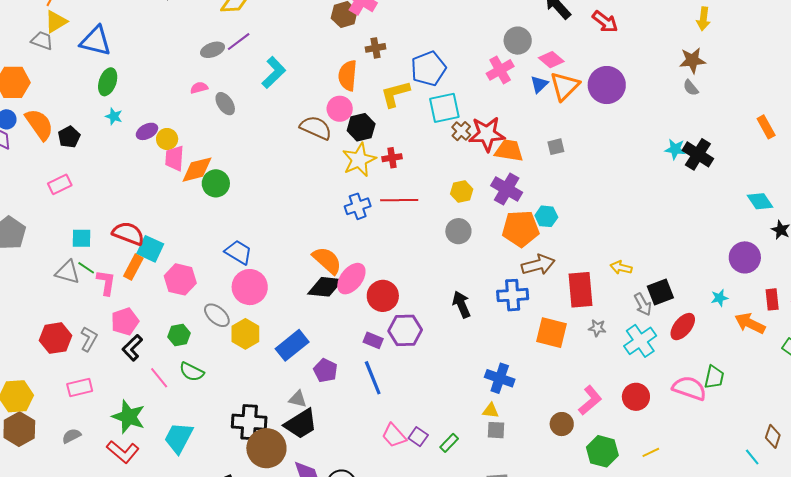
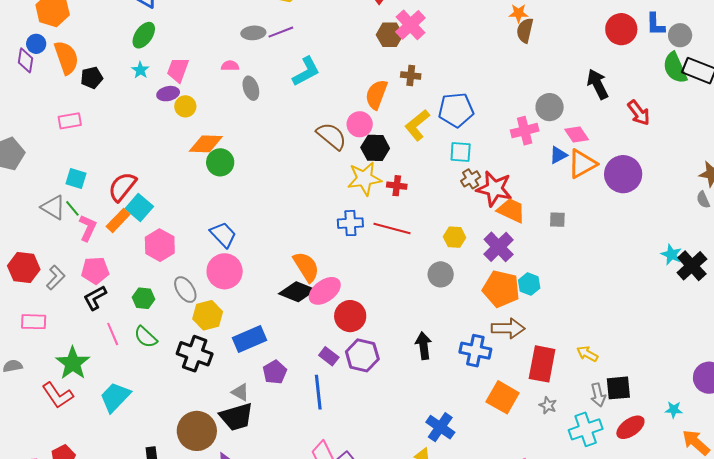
yellow L-shape: (395, 94) -> (417, 125), turned -40
cyan square: (444, 108) -> (461, 152), size x0.7
pink trapezoid: (174, 158) -> (178, 70), moved
red semicircle: (128, 233) -> (122, 187), turned -88
black cross: (249, 422) -> (195, 354), moved

